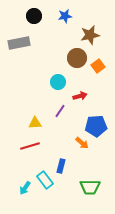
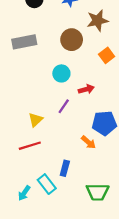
gray rectangle: (19, 43) -> (24, 42), moved
brown circle: (77, 58) -> (72, 40), moved
yellow triangle: (35, 123) -> (35, 120), turned -40

